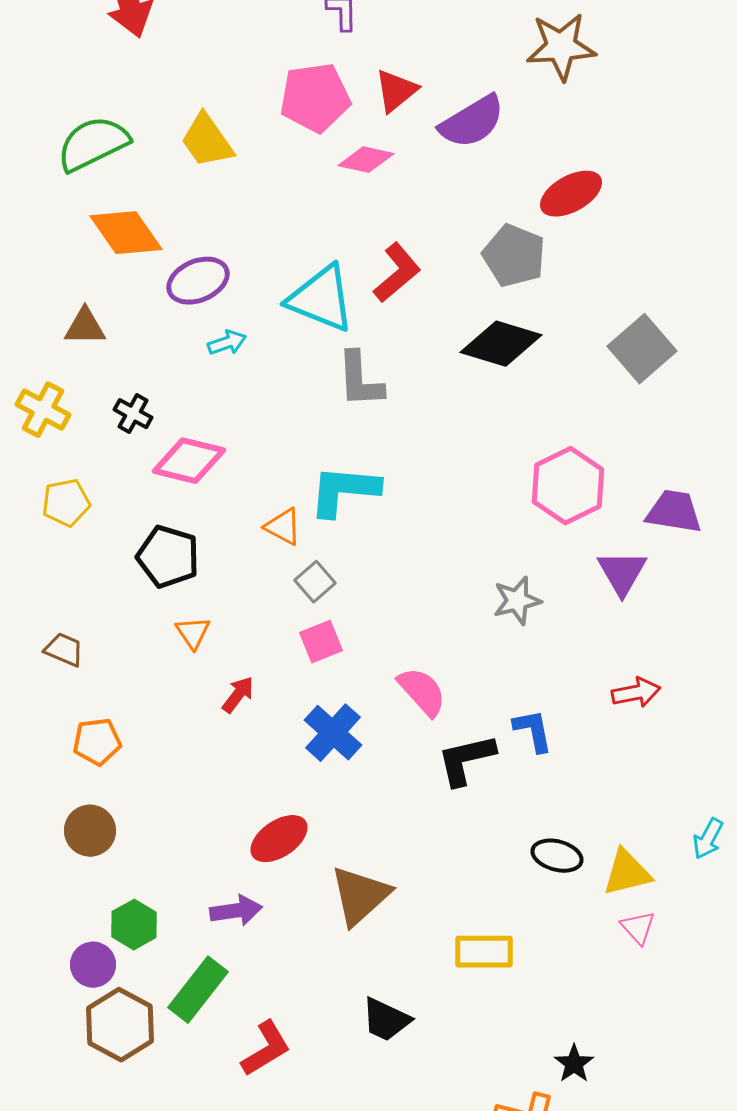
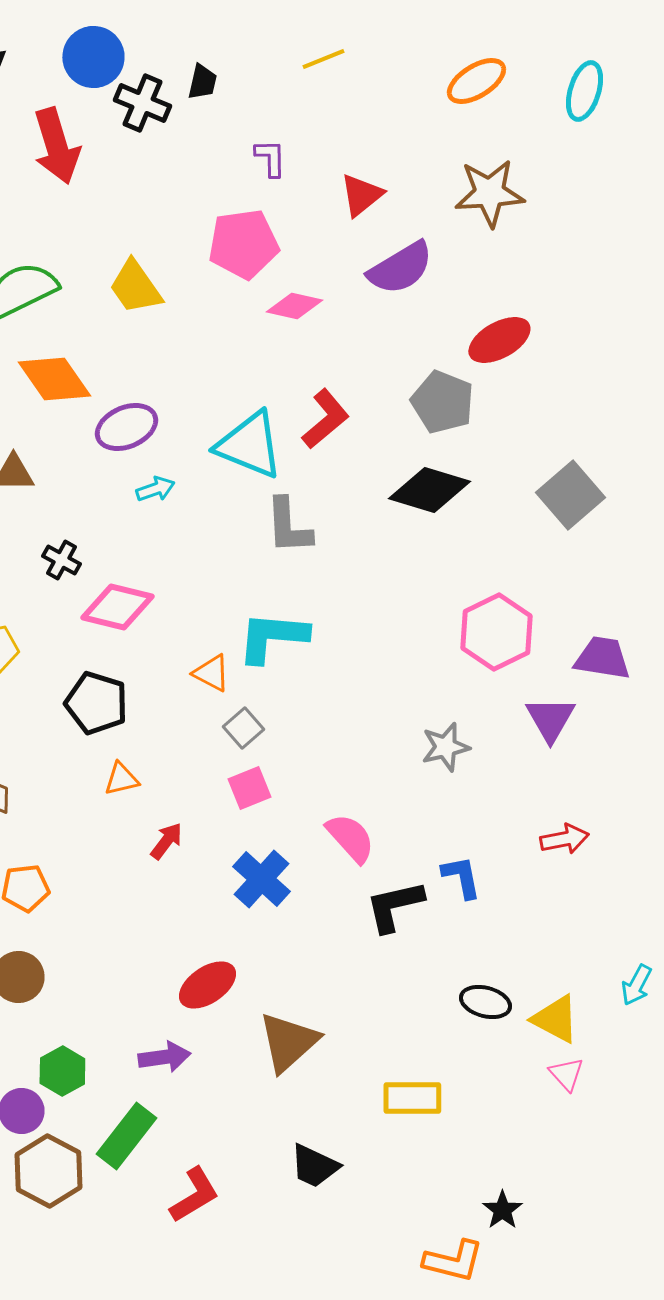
red triangle: (396, 91) -> (361, 195), moved
orange triangle: (193, 633) -> (121, 779), turned 51
yellow triangle: (627, 873) -> (555, 1019), turned 42

